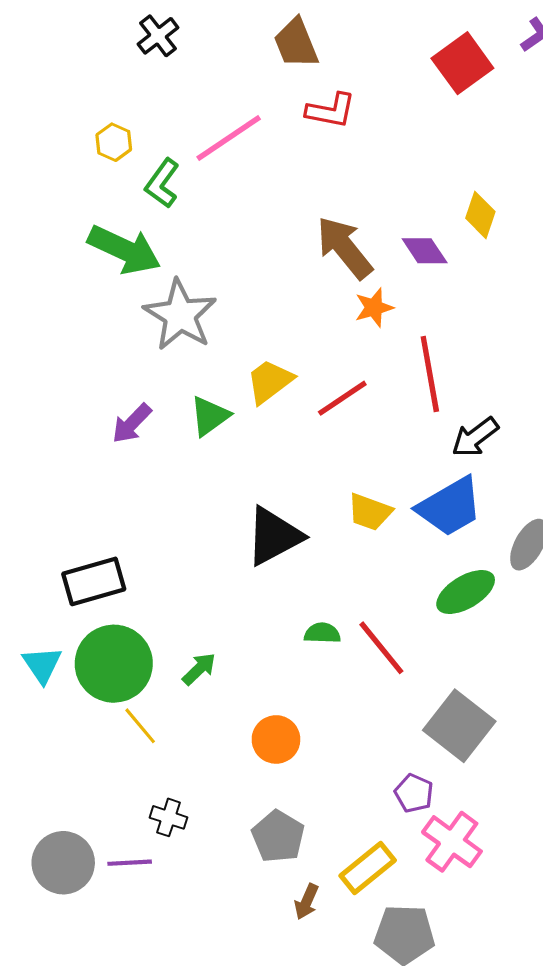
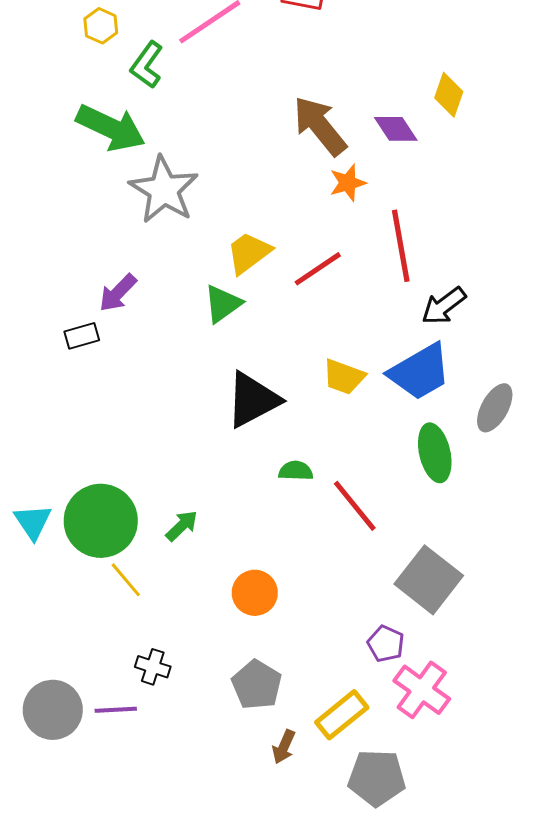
green triangle: (210, 416) -> (223, 304), moved
black rectangle: (94, 581) -> (82, 336), moved, size x0.6
green ellipse: (466, 592) -> (435, 453), turned -72
green semicircle: (322, 633) -> (296, 471), moved

